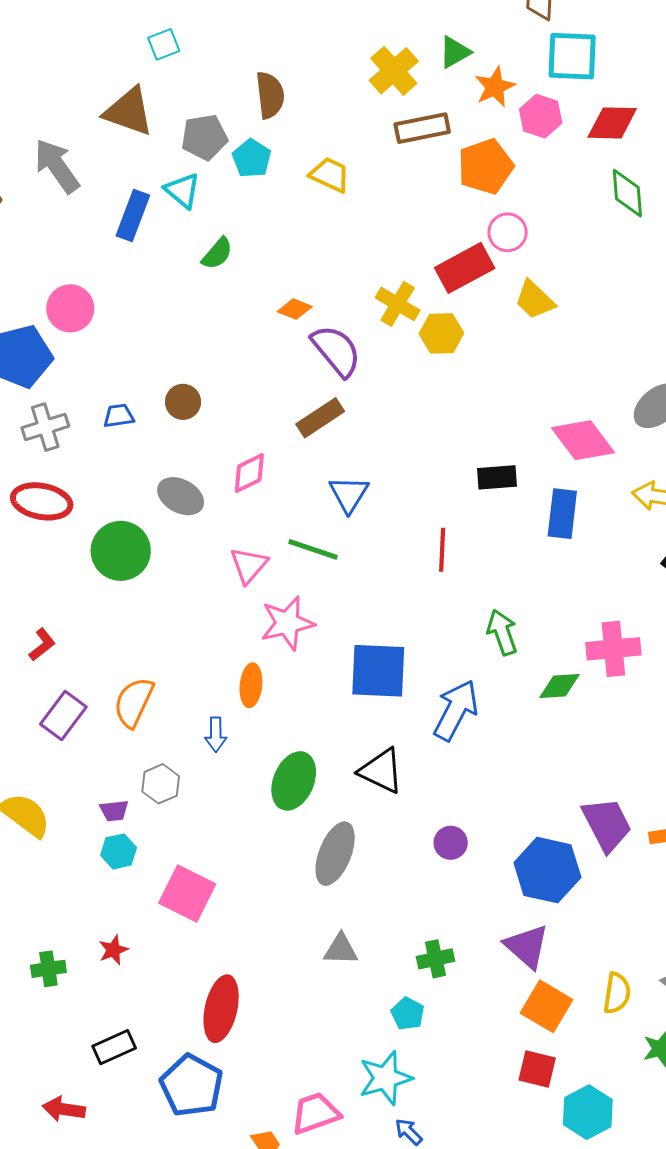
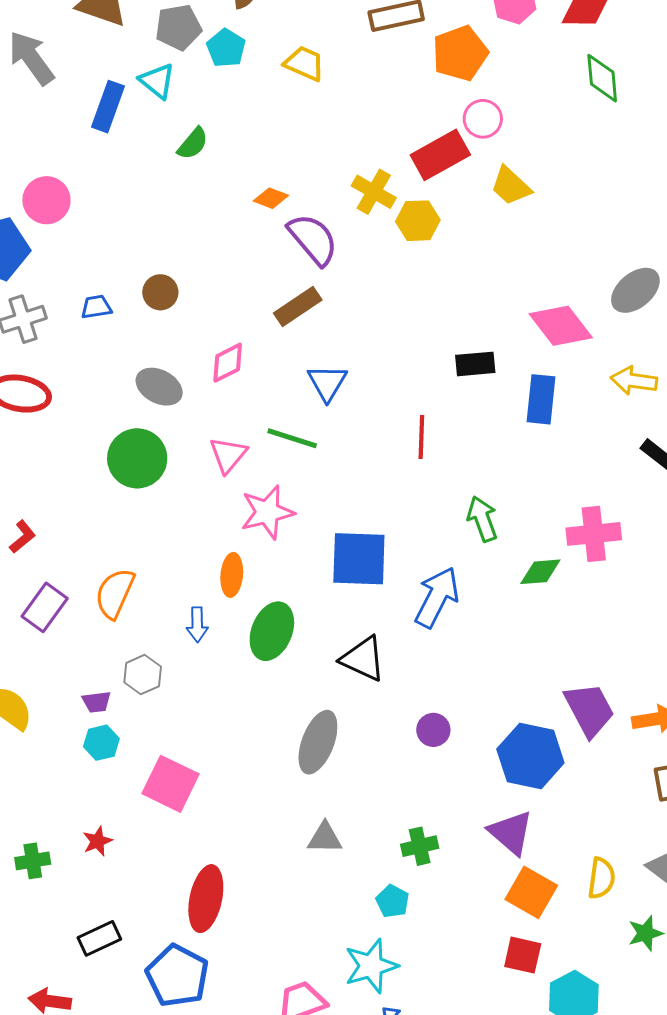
green circle: (121, 551) -> (137, 458), moved
green ellipse: (294, 781) -> (272, 631), moved

